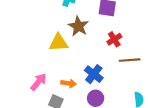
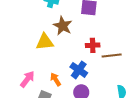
red cross: (114, 39) -> (93, 45), moved, turned 32
orange arrow: (69, 83) -> (56, 79), turned -128

